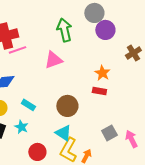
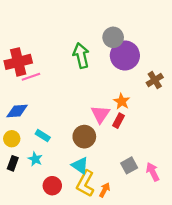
purple circle: (105, 30) -> (125, 55), size x1.4
pink triangle: (53, 60) -> (100, 114), moved, turned -36
red rectangle: (99, 91) -> (118, 121), turned -72

